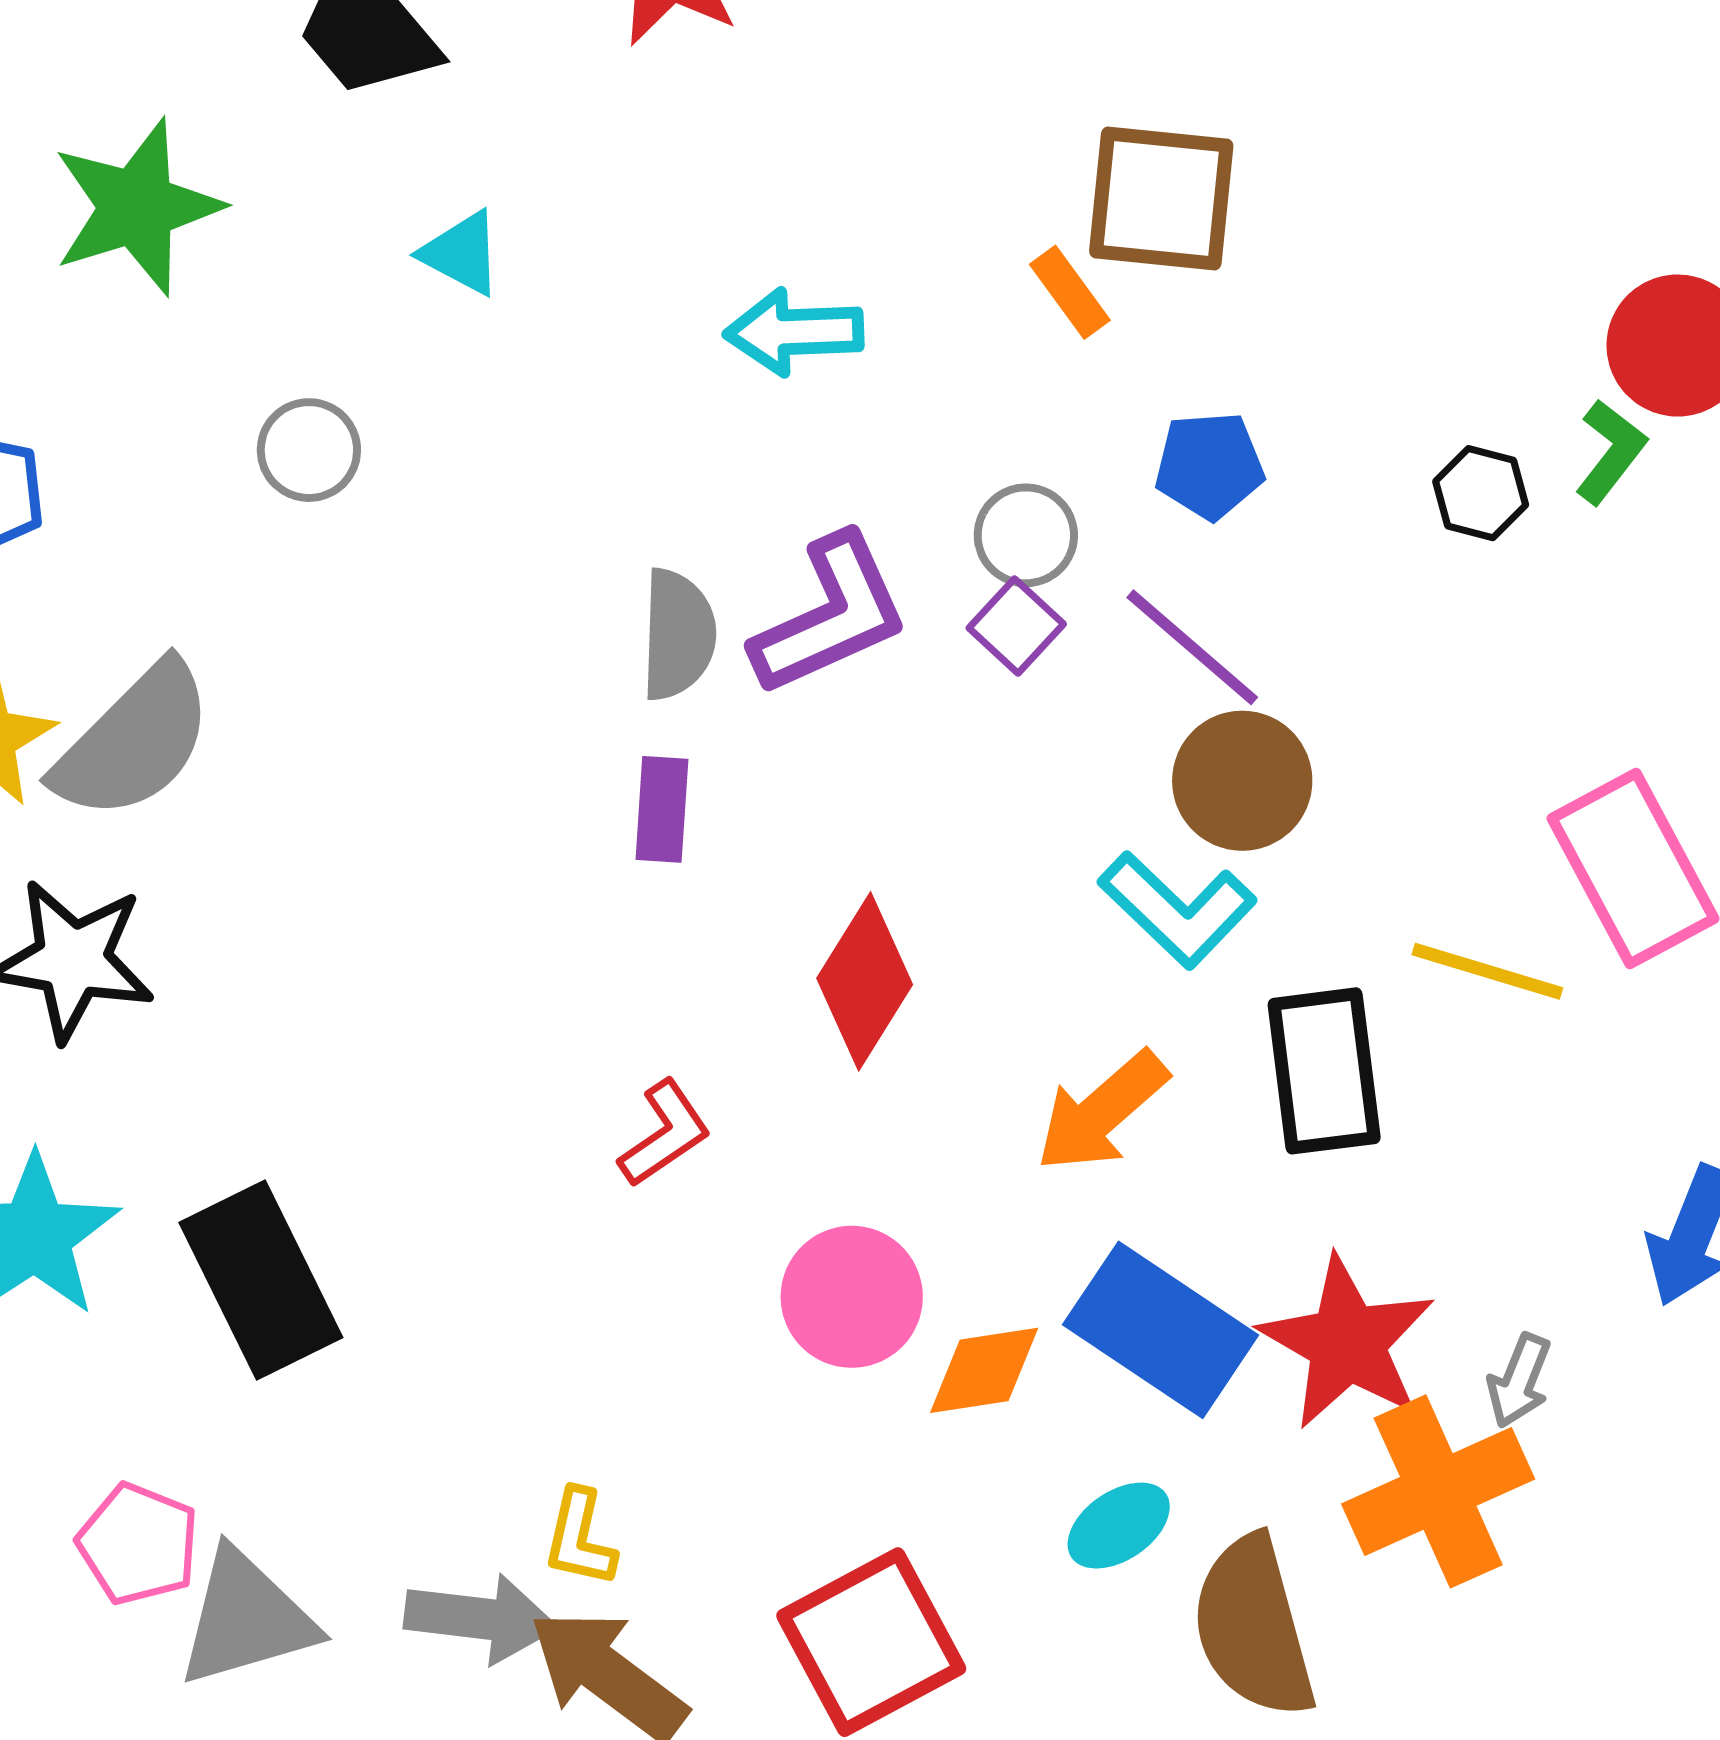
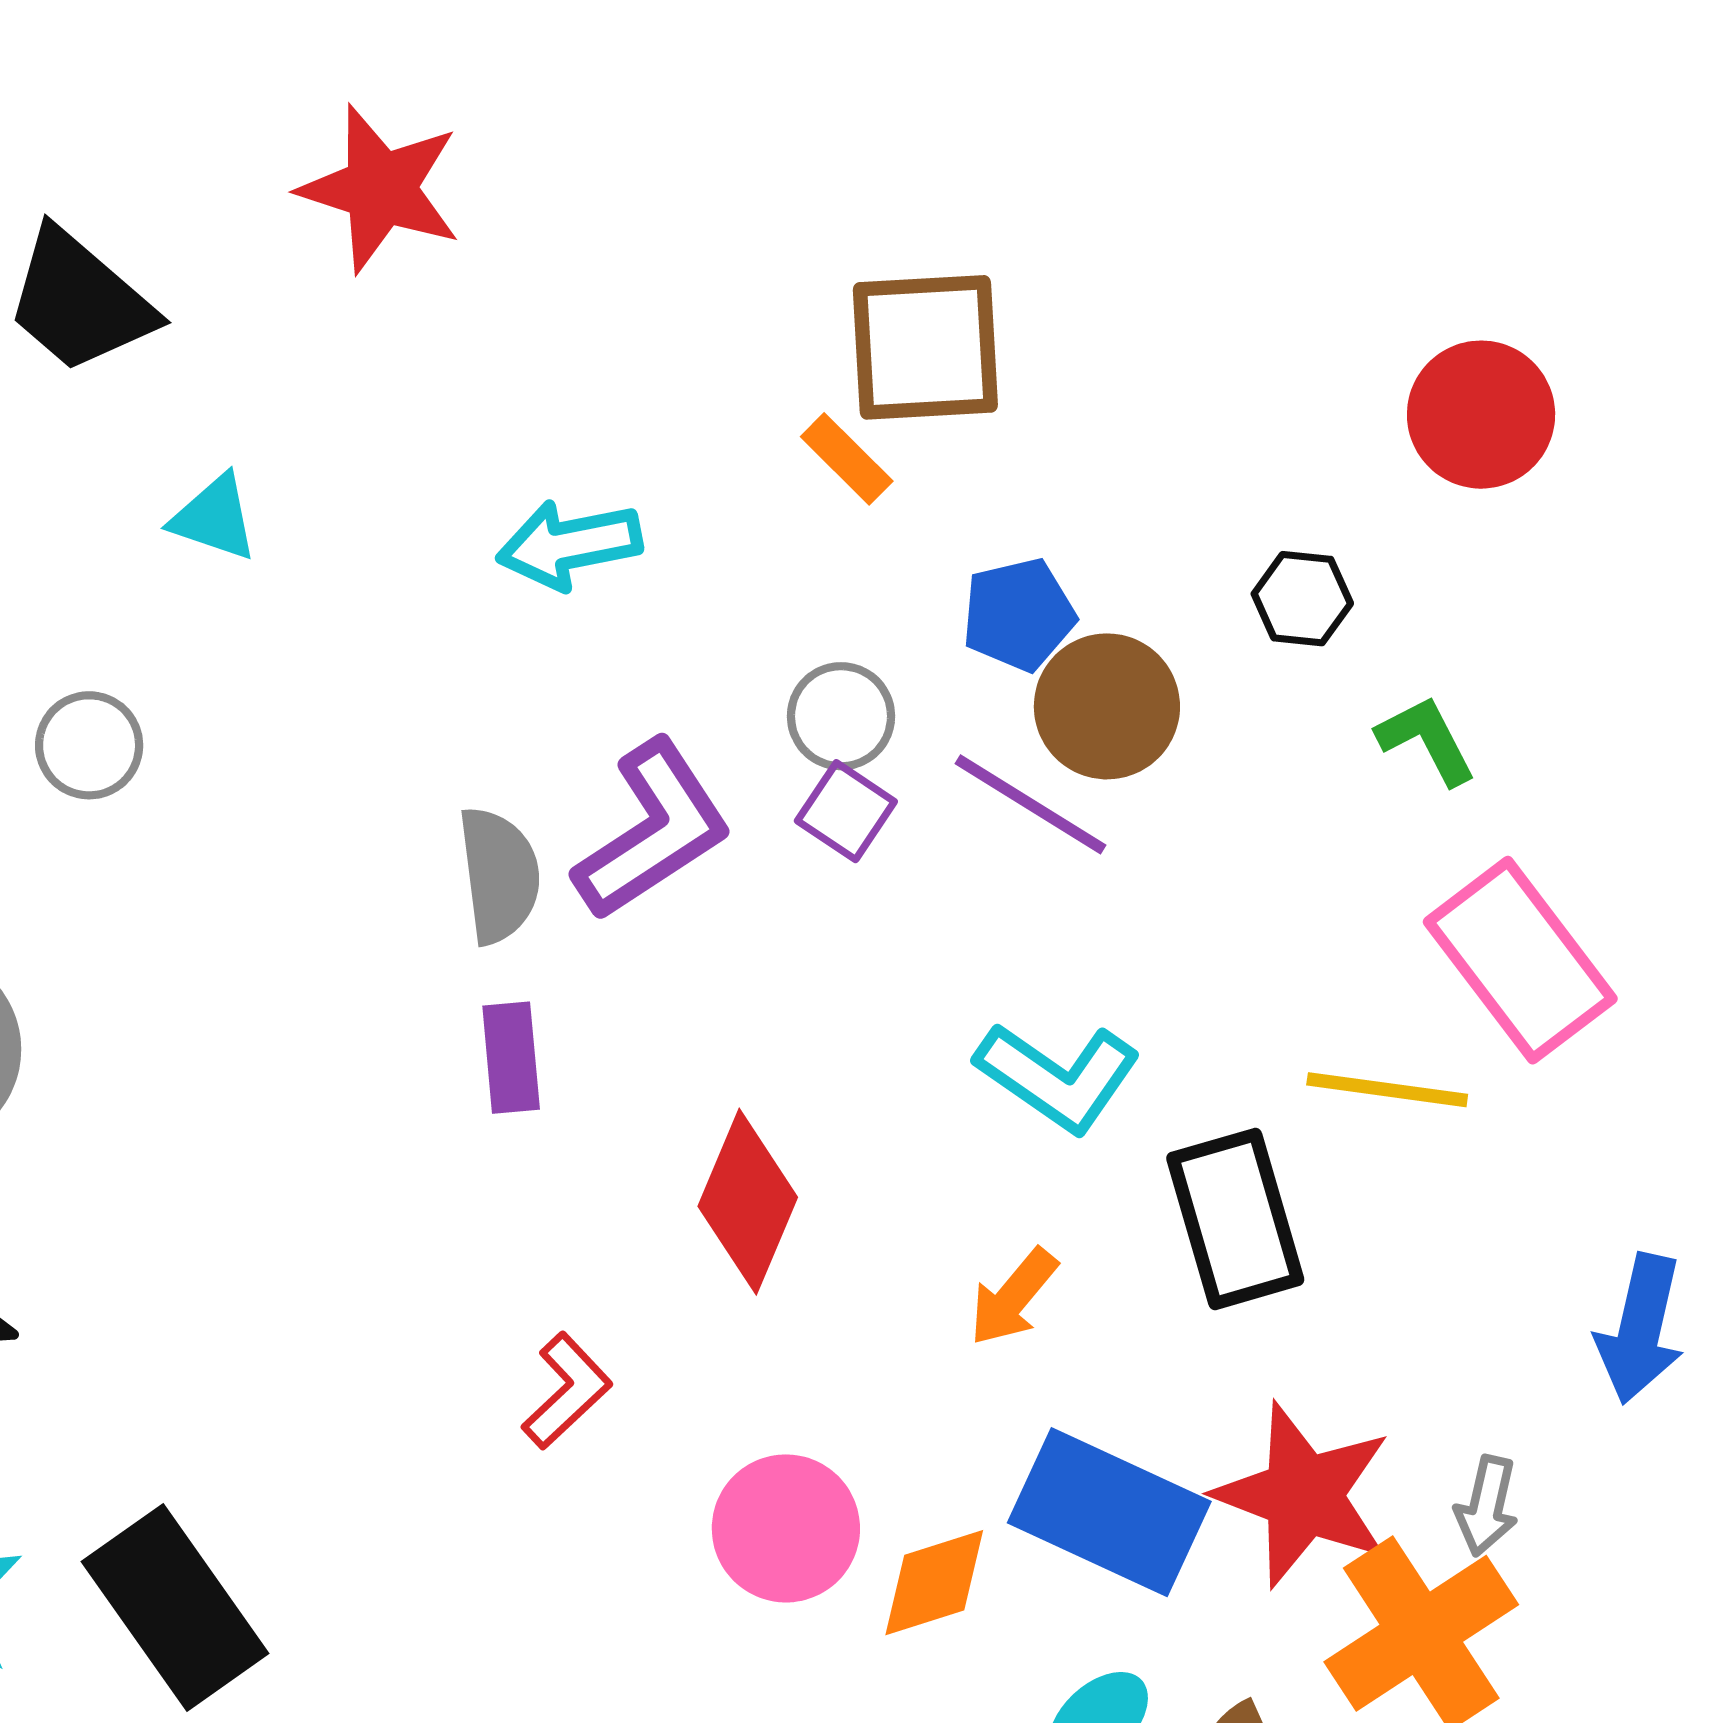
green L-shape: (1611, 452) -> (1426, 740), moved, turned -56
brown circle: (1242, 781) -> (1107, 706), moved
orange arrow: (1102, 1112) -> (1013, 1297), size x0.7

